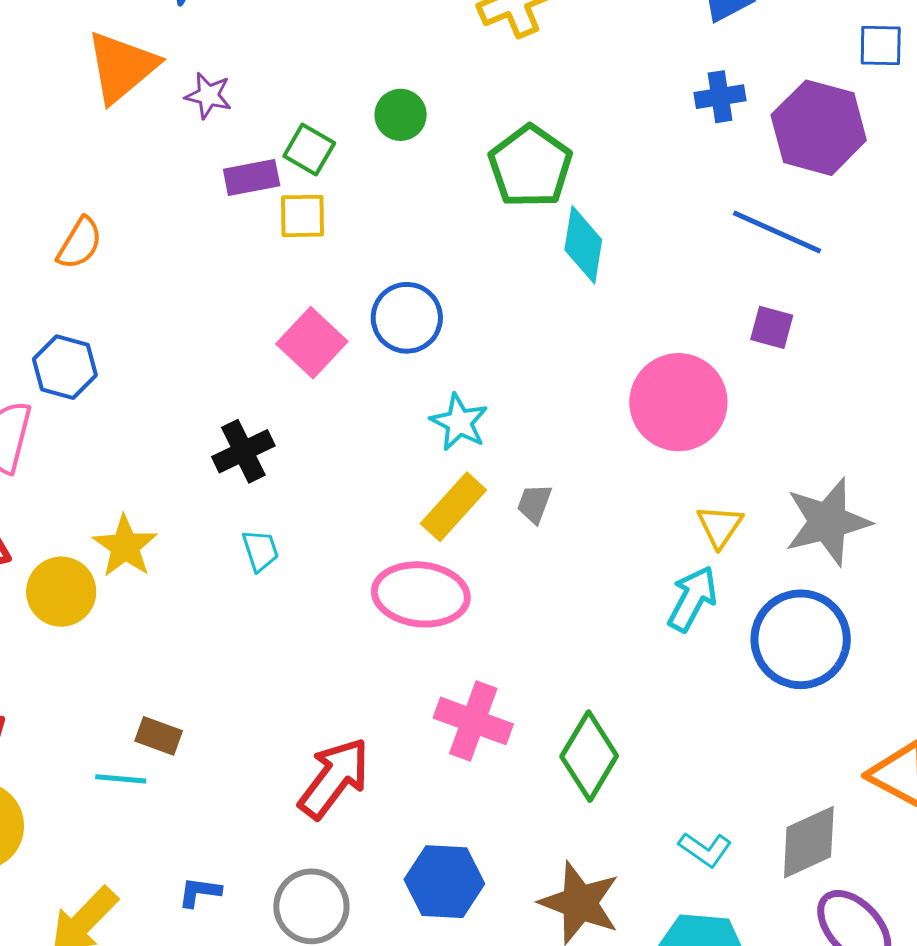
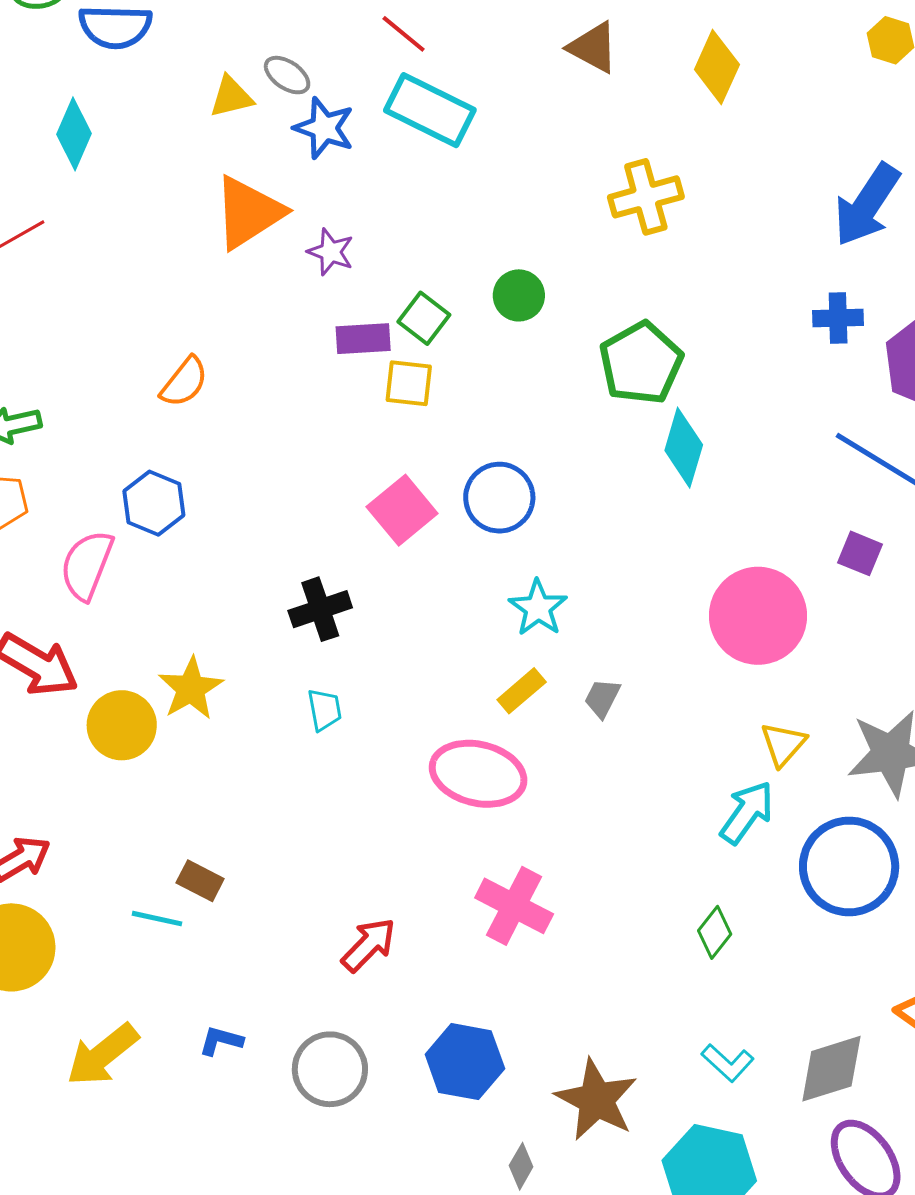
yellow rectangle: (453, 507) -> (522, 691), size x0.7
green diamond: (589, 756) -> (715, 932), moved, size x0.6
red arrow: (334, 778) -> (369, 945), size x0.7

